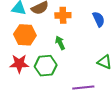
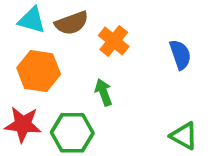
orange cross: (63, 15) -> (114, 41), turned 35

